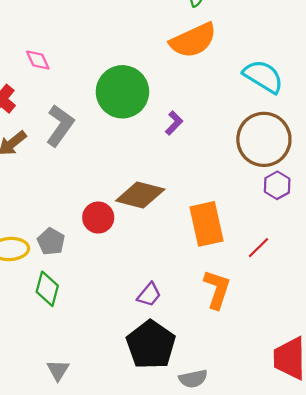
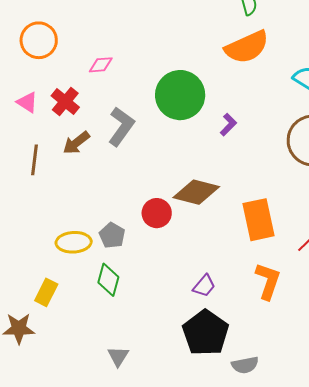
pink diamond: (38, 60) -> (101, 65), turned -70

